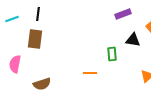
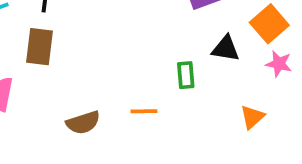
brown semicircle: (42, 84) -> (83, 123), moved

